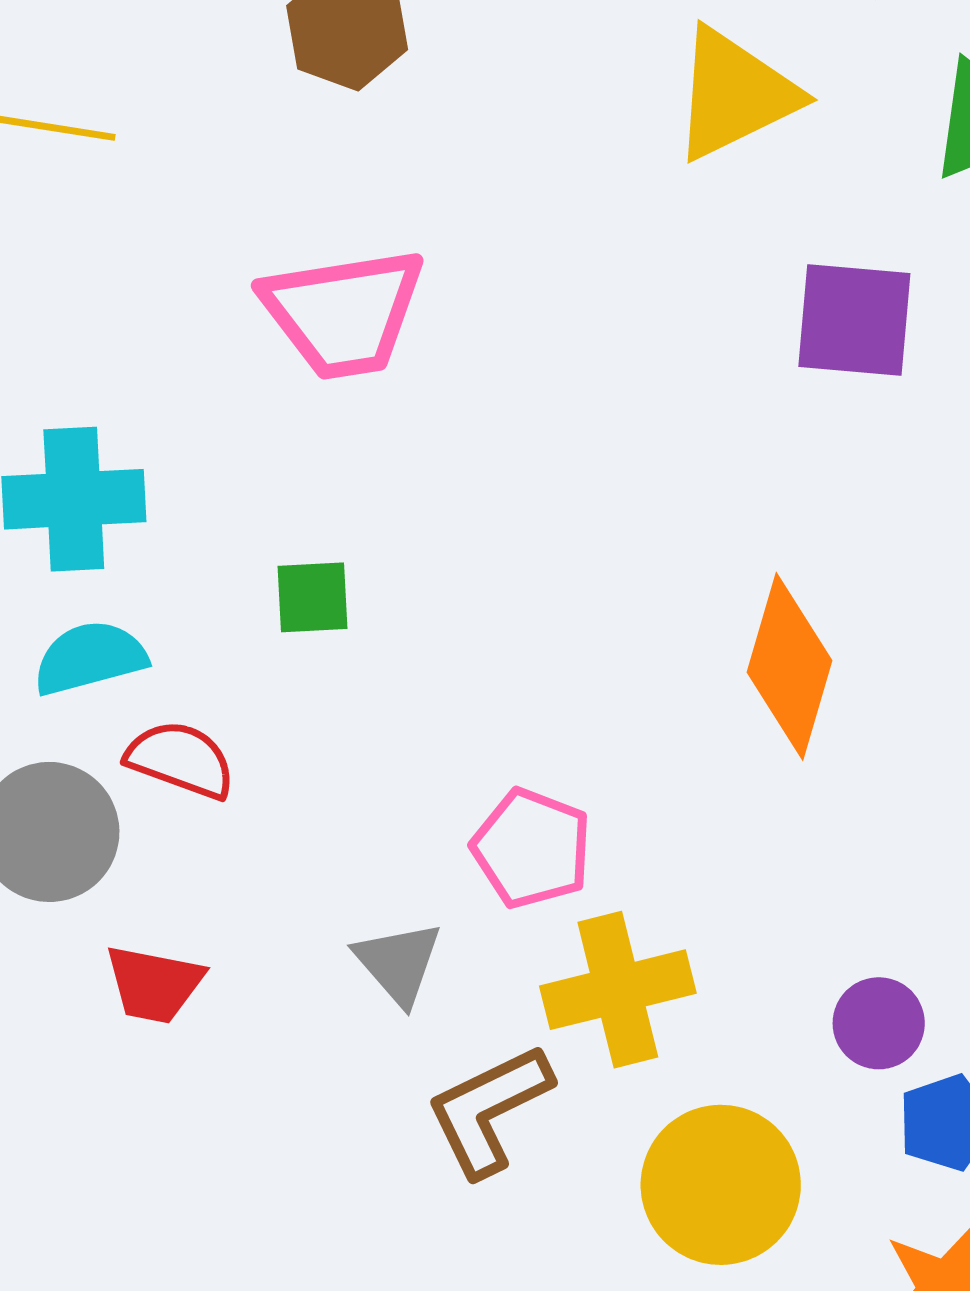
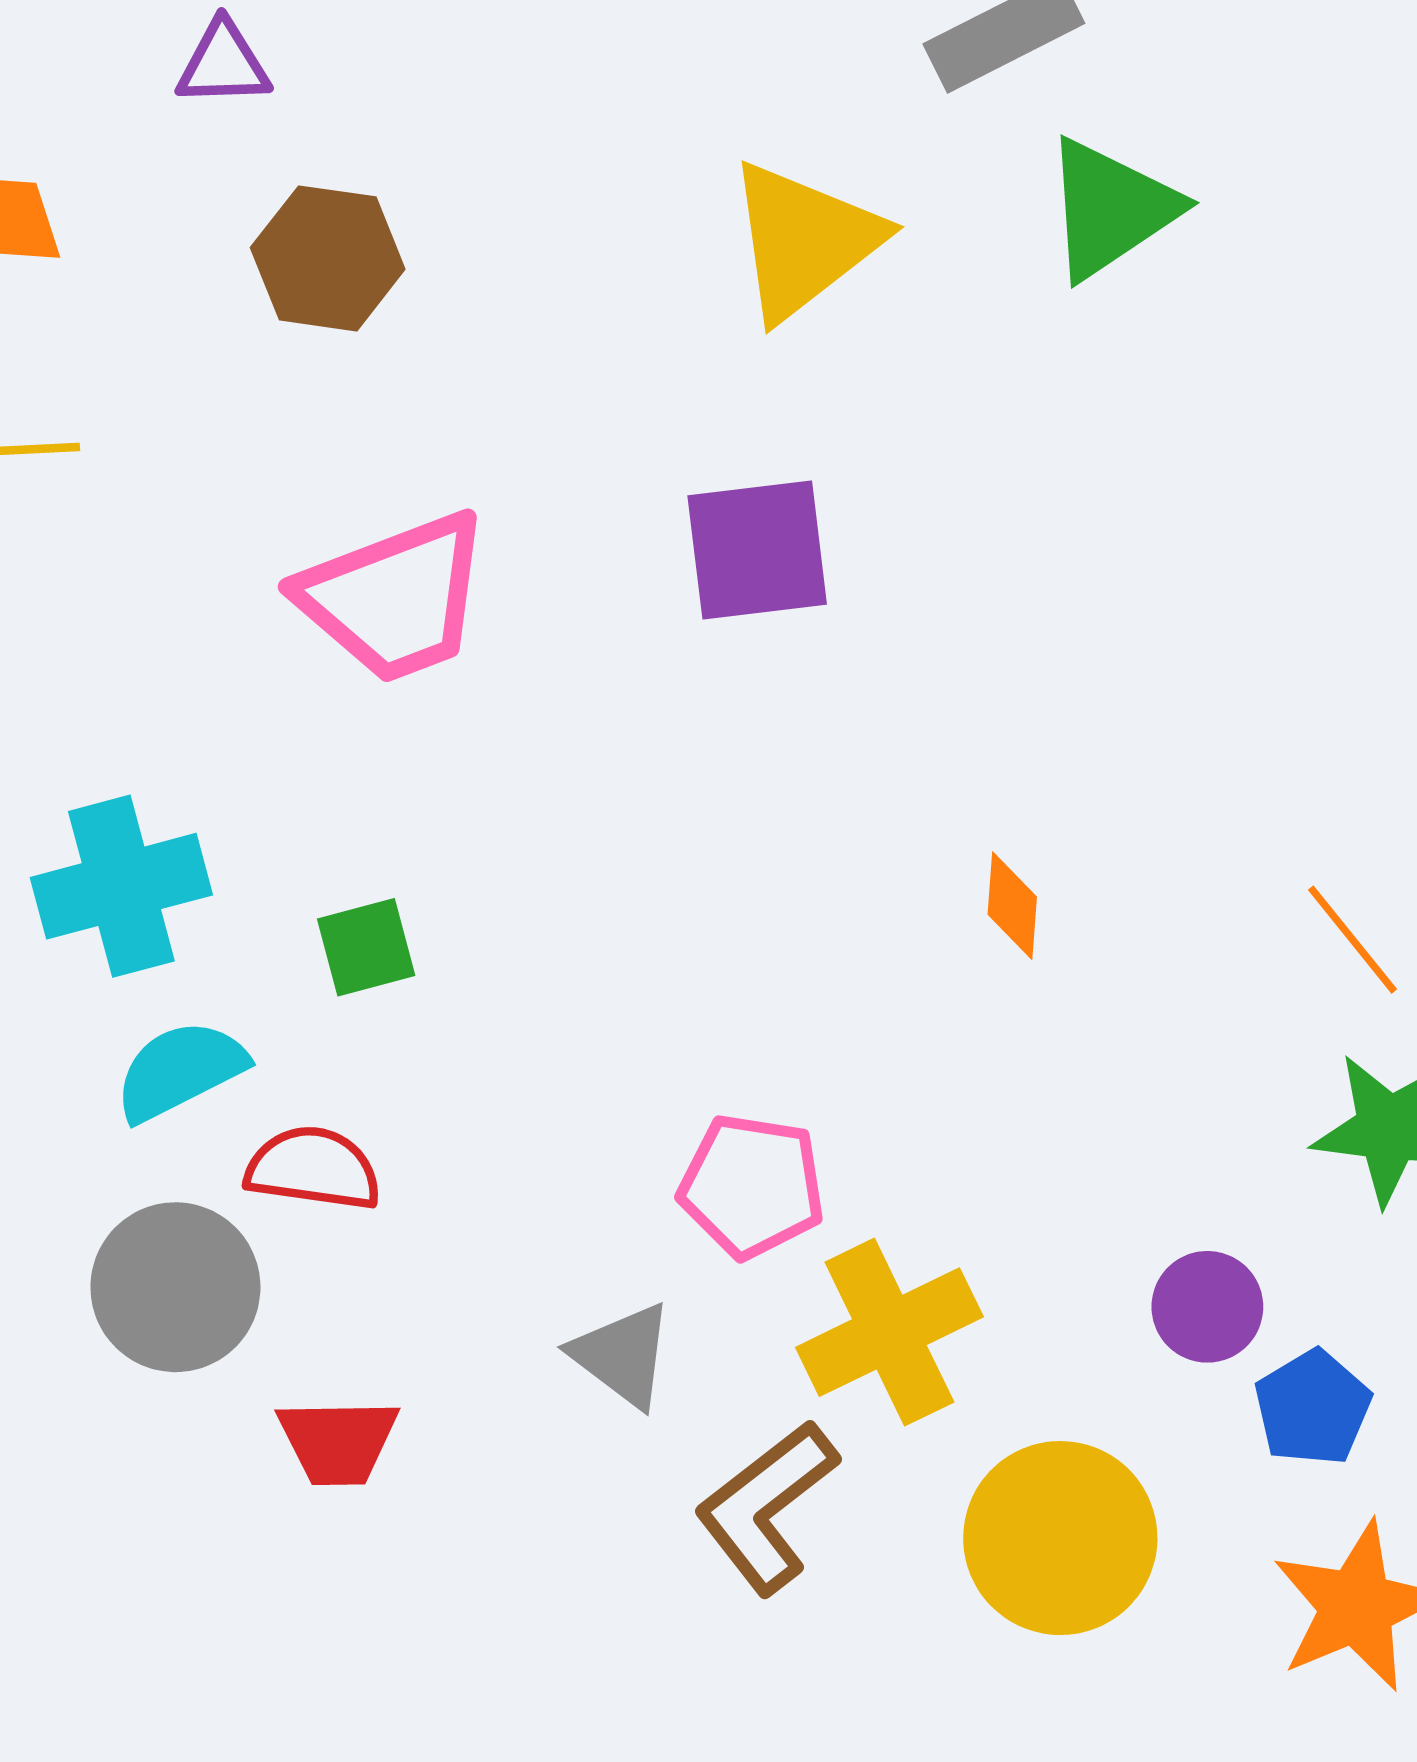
purple square: (854, 320) -> (757, 550), moved
green square: (312, 597) -> (366, 947), moved
orange diamond: (790, 666) -> (1012, 906), size x0.5

